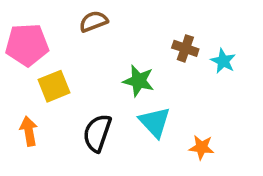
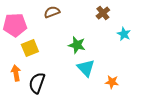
brown cross: (185, 48) -> (103, 13), moved, turned 32
black semicircle: (97, 133) -> (37, 83), moved

